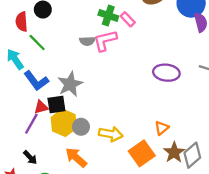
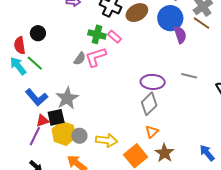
gray semicircle: (87, 41) -> (80, 59), turned -48
cyan arrow: (15, 59) -> (18, 66), moved
gray diamond: (192, 155) -> (149, 104), moved

